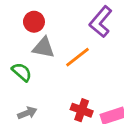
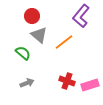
gray triangle: (44, 48) -> (39, 35), turned 30

